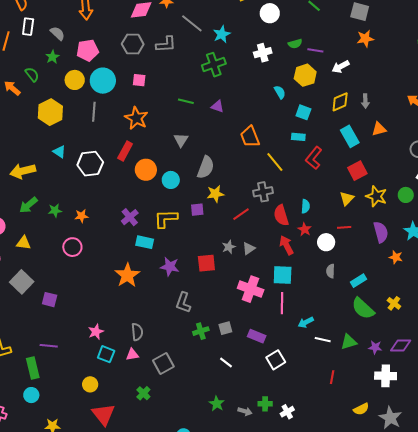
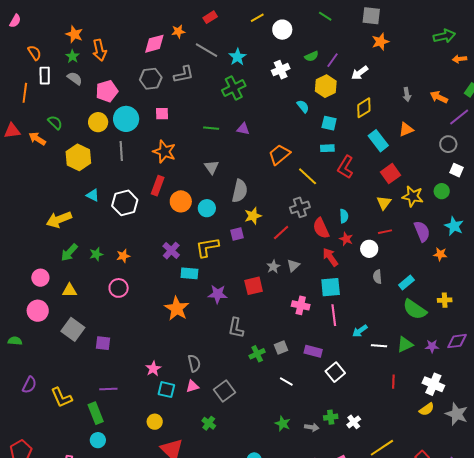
purple line: (315, 50) -> (333, 60), turned -56
green star: (52, 57) -> (72, 56), moved
gray arrow: (365, 101) -> (407, 94), moved
orange trapezoid: (250, 137) -> (279, 155), turned 80
pink cross: (251, 289) -> (301, 305), size x0.7
yellow cross: (394, 303) -> (445, 300), turned -32
white cross: (386, 376) -> (433, 384), moved, turned 30

